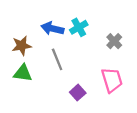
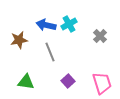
green triangle: (23, 73) -> (26, 82), moved
pink trapezoid: (112, 80) -> (102, 83), moved

